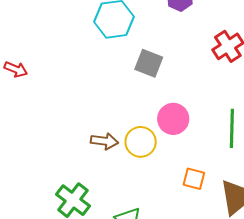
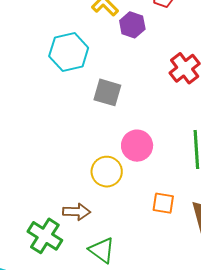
brown arrow: (104, 141) -> (77, 212), moved

